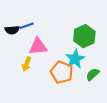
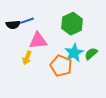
green hexagon: (84, 36) -> (72, 24), moved
green semicircle: (93, 74) -> (91, 54), moved

